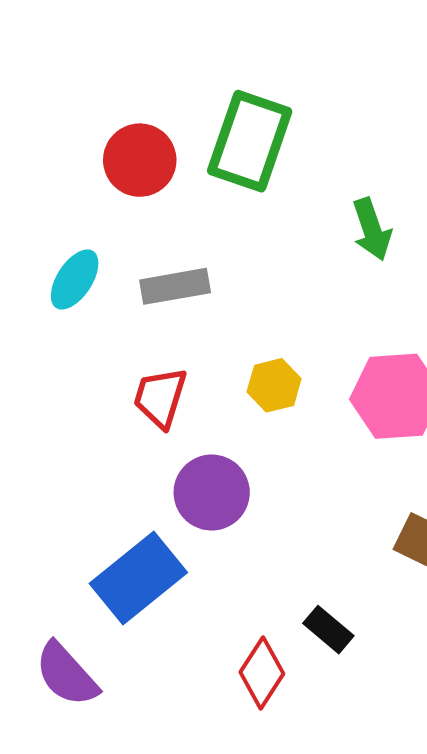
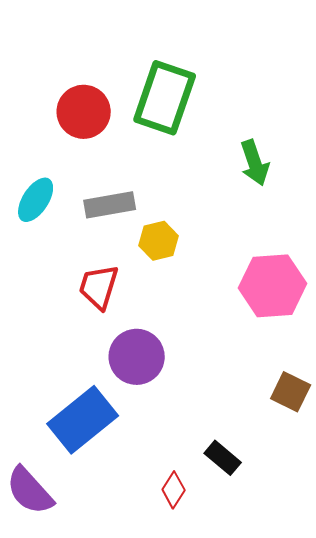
yellow hexagon: (274, 385) -> (159, 241), moved
red diamond: (262, 673) -> (174, 490), size x0.7

